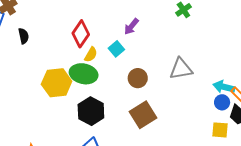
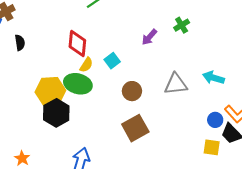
purple arrow: (131, 27) -> (149, 37), moved
red diamond: (81, 34) -> (77, 44), turned -32
cyan arrow: (224, 87) -> (213, 78), moved
black hexagon: (91, 111) -> (56, 113), moved

